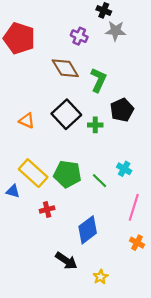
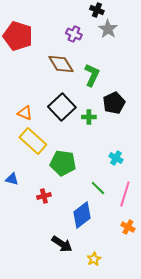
gray star: (116, 31) -> (108, 29), turned 30
yellow rectangle: (33, 173) -> (33, 141), moved
green line: (99, 181) -> (98, 188), moved

